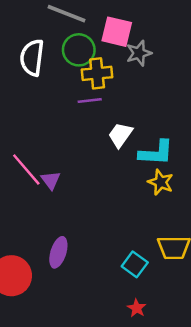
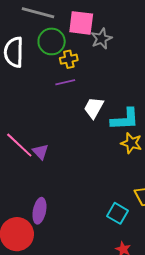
yellow cross: (97, 73) -> (69, 59), size x0.7
purple ellipse: (58, 252) -> (39, 211), moved

